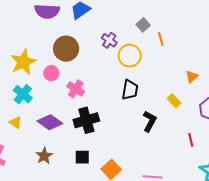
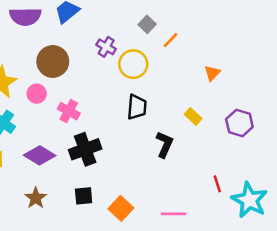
orange line: (161, 39) -> (170, 40), turned 64
orange triangle: (192, 77) -> (212, 73), moved
red line: (191, 140) -> (217, 184), moved

